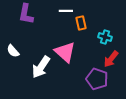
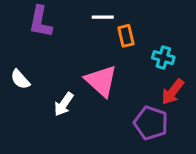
white arrow: (41, 67) -> (64, 104), size x0.7

